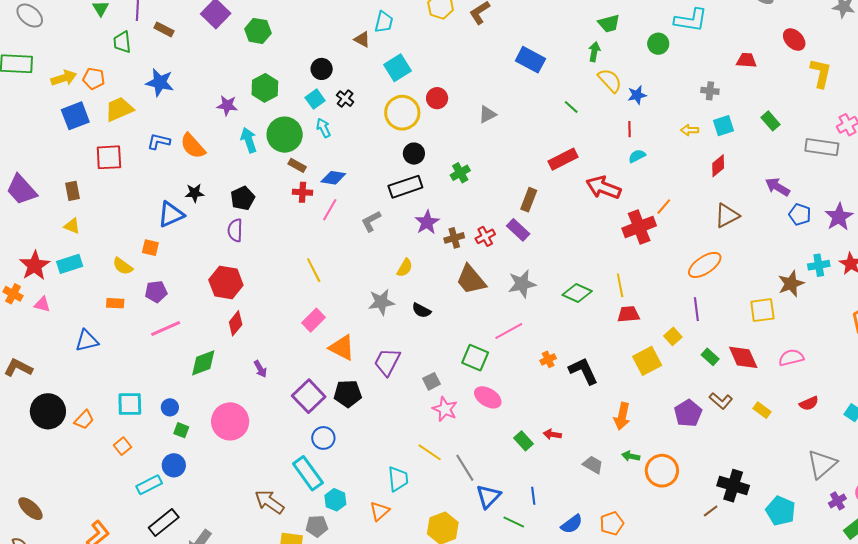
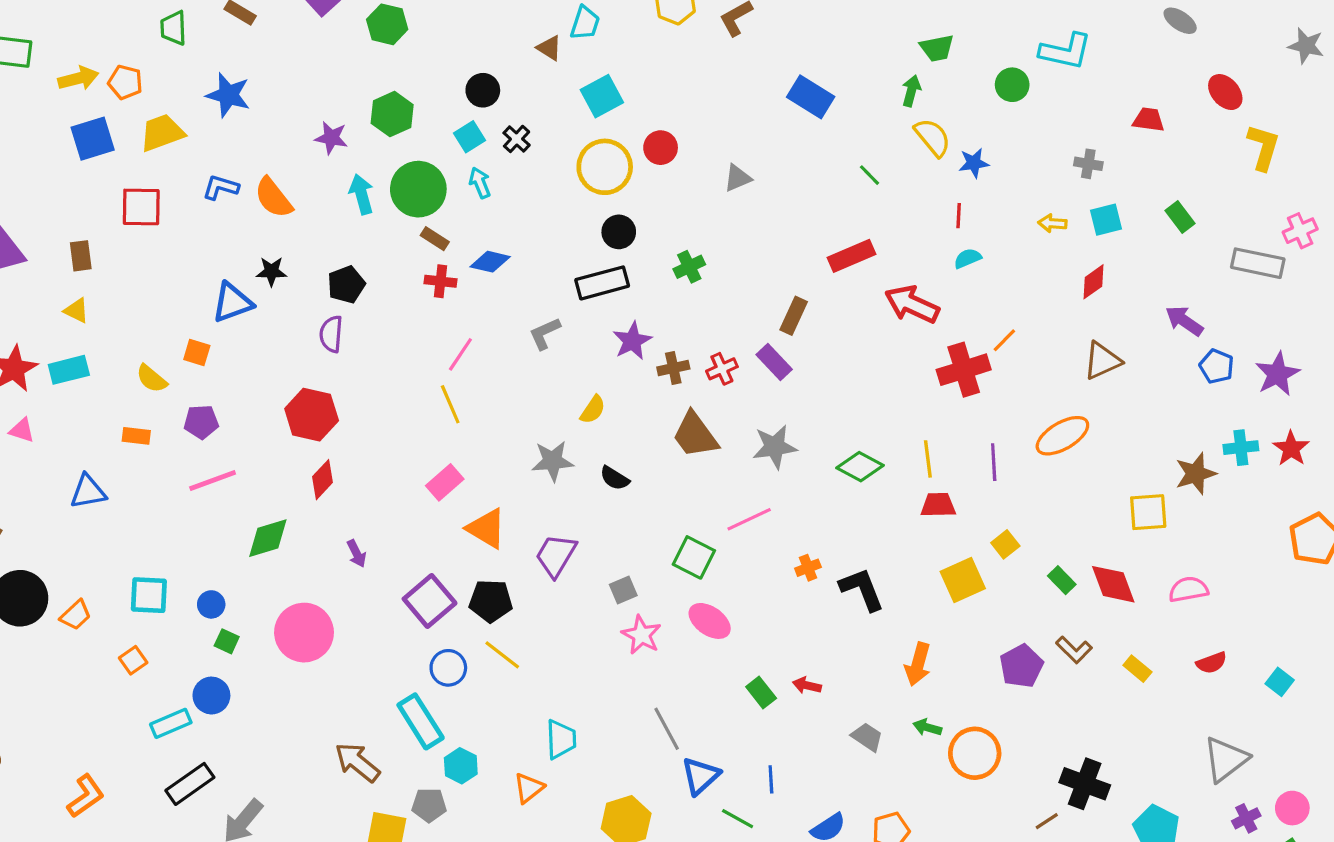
pink line: (330, 210) -> (460, 354), moved
purple line: (696, 309) -> (994, 462), moved
yellow line: (430, 452) -> (502, 655), moved

